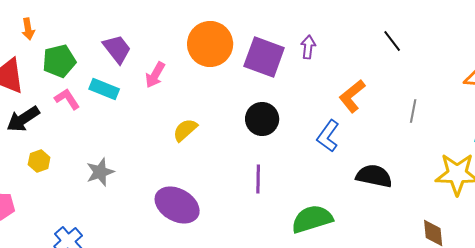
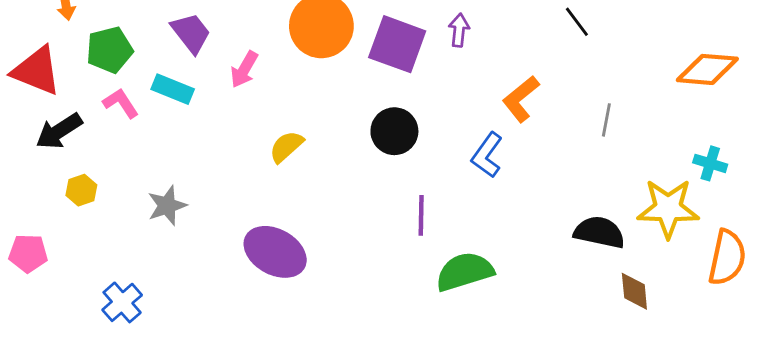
black semicircle: (374, 176) -> (599, 232), moved
purple line: (258, 179) -> (421, 215), moved

